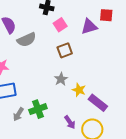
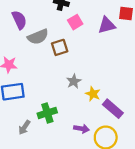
brown square: (65, 50) -> (60, 47), moved
gray arrow: (18, 114) -> (24, 127), moved
purple arrow: (70, 122) -> (82, 129), turned -48

